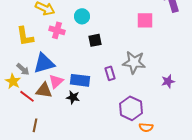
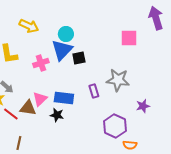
pink cross: (57, 30) -> (41, 63), moved, turned -35
blue triangle: (44, 63) -> (62, 50), moved, turned -30
purple star: (168, 81) -> (143, 106), moved

